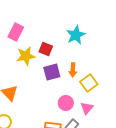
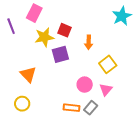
cyan star: (76, 35) -> (122, 16), moved
orange arrow: (73, 70) -> (89, 42), moved
purple square: (52, 72) -> (60, 54), moved

